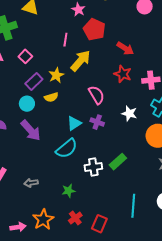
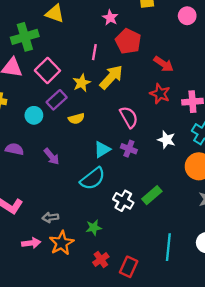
pink square: (25, 56) -> (47, 70), size x1.5
yellow star: (56, 75) -> (82, 83), moved
cyan circle: (27, 104) -> (34, 115), moved
purple arrow: (31, 130) -> (52, 157), size x0.7
white cross: (93, 167) -> (123, 201), turned 36
orange star: (43, 219) -> (62, 243), moved
pink arrow: (18, 227) -> (31, 243), moved

